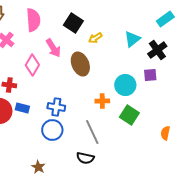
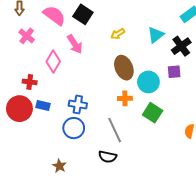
pink semicircle: (33, 20) -> (54, 15), turned -50
black square: (73, 23) -> (83, 14), moved
brown ellipse: (80, 64) -> (124, 68), moved

